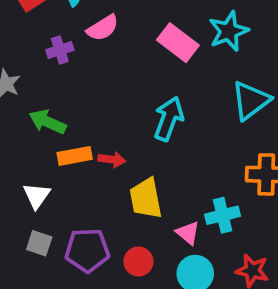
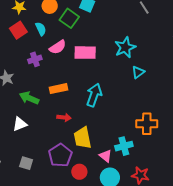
pink rectangle: (178, 43) -> (85, 53), moved, turned -35
cyan triangle: (251, 100) -> (138, 72), moved, size x0.6
orange rectangle: (75, 156) -> (59, 89), moved
white triangle: (37, 196) -> (20, 124), moved, turned 35
purple pentagon: (87, 250) -> (60, 155), moved, turned -30

